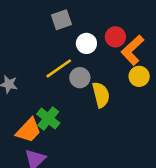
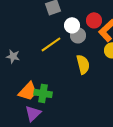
gray circle: (80, 78) -> (78, 35), moved
green cross: (48, 118) -> (43, 93), moved, turned -30

